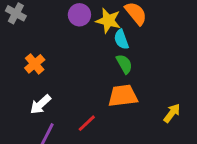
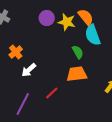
cyan semicircle: (121, 39) -> (93, 35), moved, size x1.5
white arrow: (40, 104) -> (29, 70), moved

